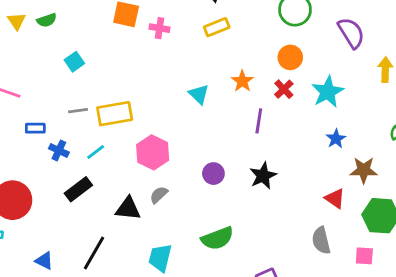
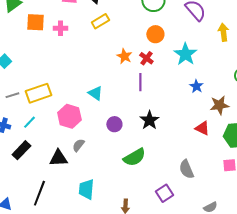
red cross: (284, 89) -> (146, 58), moved
cyan triangle: (199, 94) -> (95, 93), moved
green semicircle: (217, 238) -> (134, 157), moved
gray semicircle: (321, 240) -> (186, 169), moved

